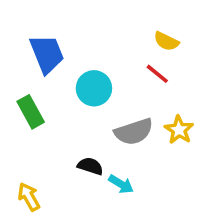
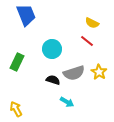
blue trapezoid: (47, 54) -> (26, 15), moved
green rectangle: (31, 112) -> (17, 62), turned 54
black semicircle: (90, 166) -> (53, 80), moved

